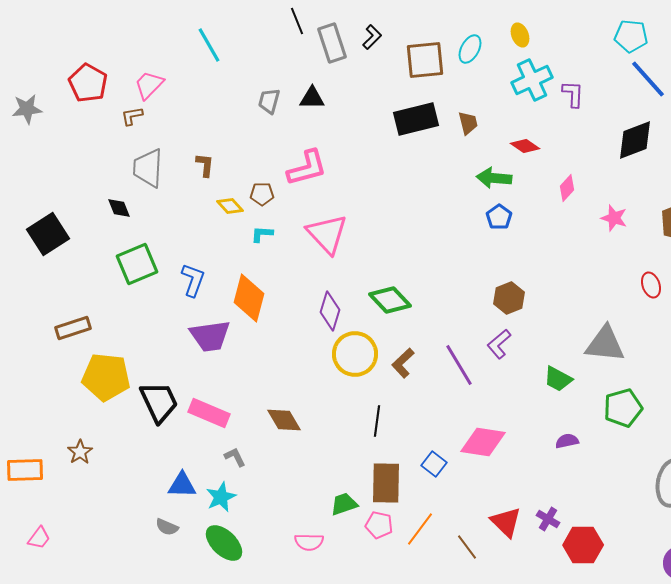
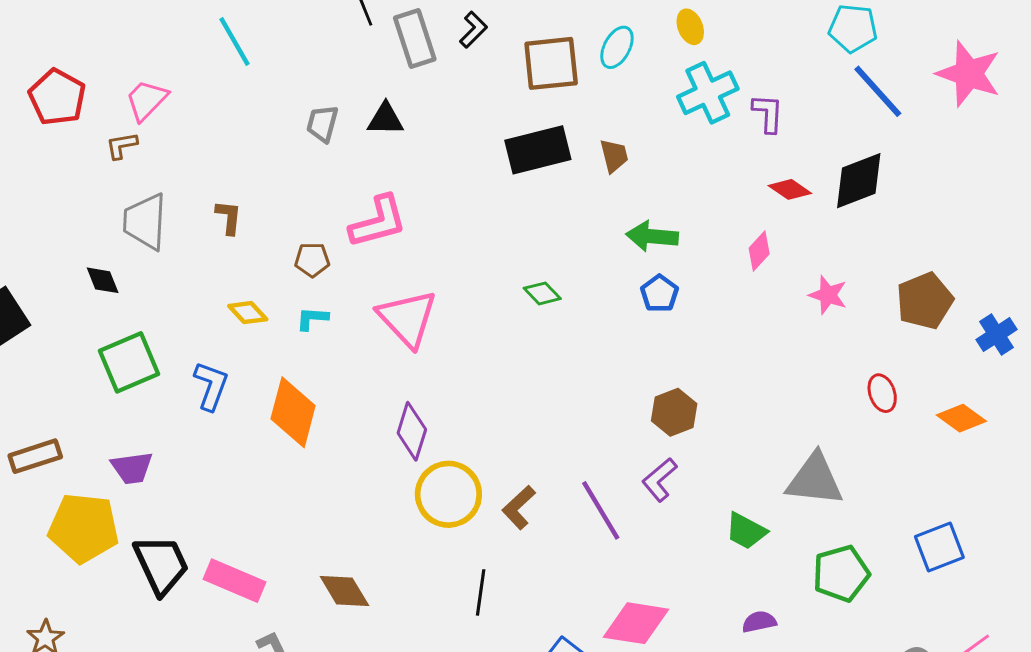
red diamond: (525, 146) -> (790, 189), moved
yellow diamond: (230, 206) -> (248, 313), moved
green diamond: (390, 300) -> (542, 293), moved, size x0.6
purple trapezoid: (210, 336) -> (132, 468), moved, size x0.7

